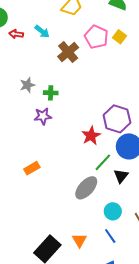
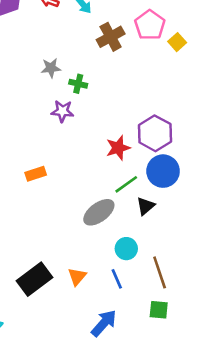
yellow square: (120, 37) -> (177, 42), moved

